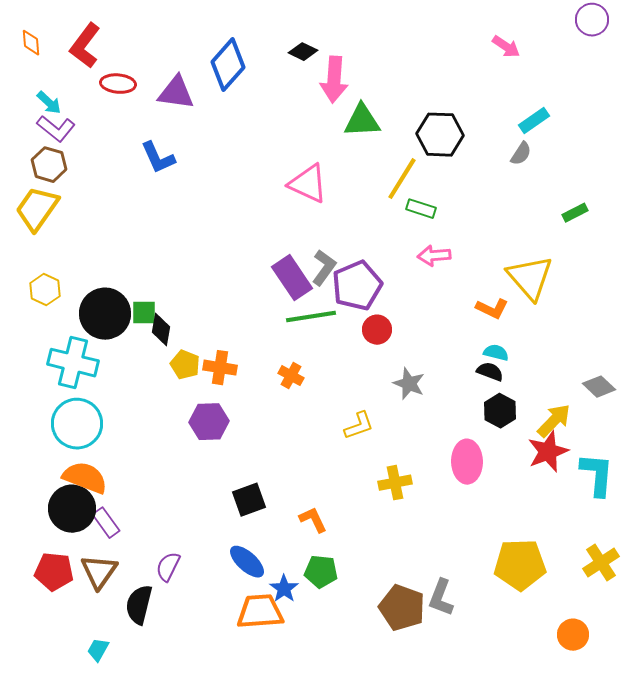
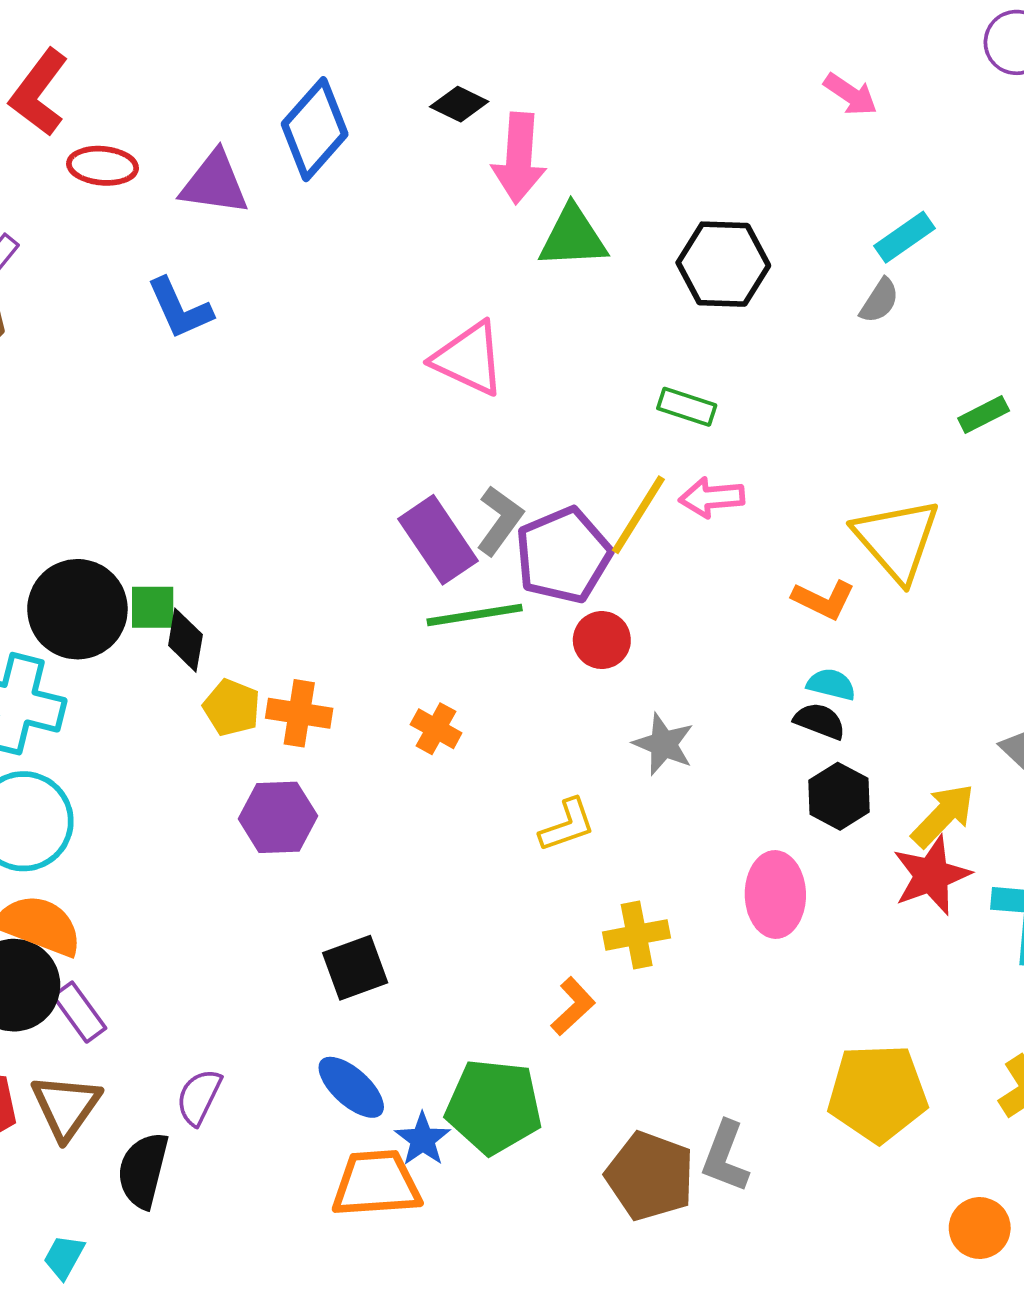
yellow line: (402, 179) -> (638, 515), moved
orange L-shape: (313, 520) -> (573, 1006), moved, turned 72
green pentagon: (321, 572) -> (494, 1107), size x1.5

